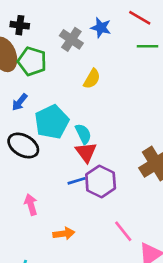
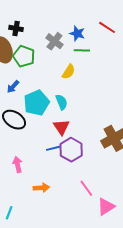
green line: (148, 46) -> (82, 50), moved
cyan semicircle: (83, 134) -> (62, 102), moved

